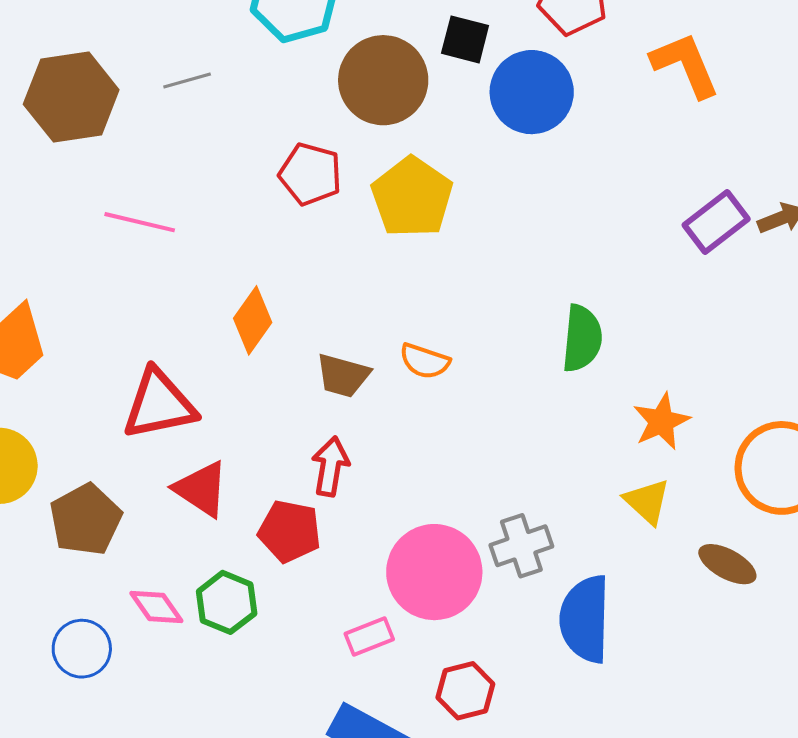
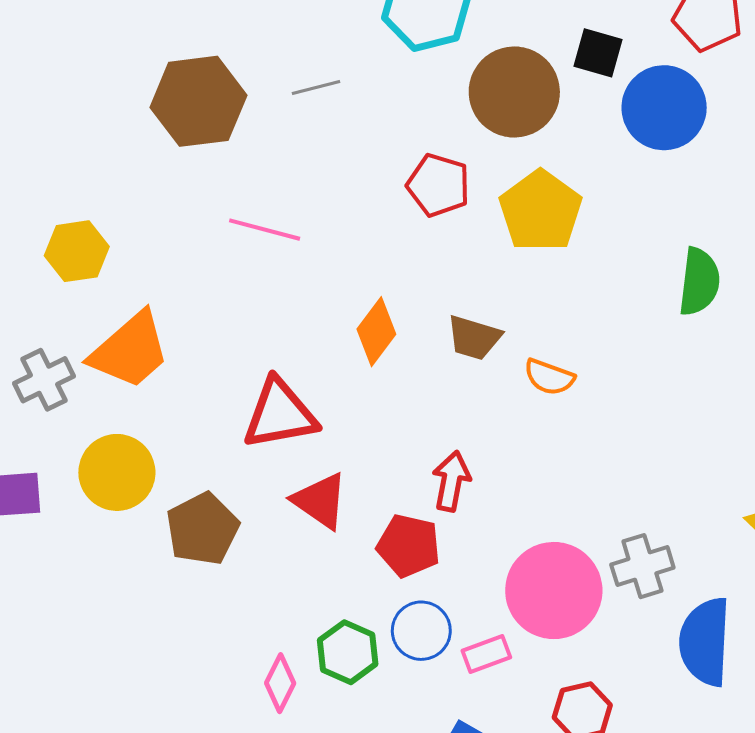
green semicircle: (582, 338) -> (699, 282), moved
brown trapezoid: (343, 376) -> (474, 338), moved
green hexagon: (227, 602) -> (348, 652), moved
pink diamond: (156, 607) -> (280, 683), moved, turned 60
blue circle: (82, 649) -> (421, 631), moved

